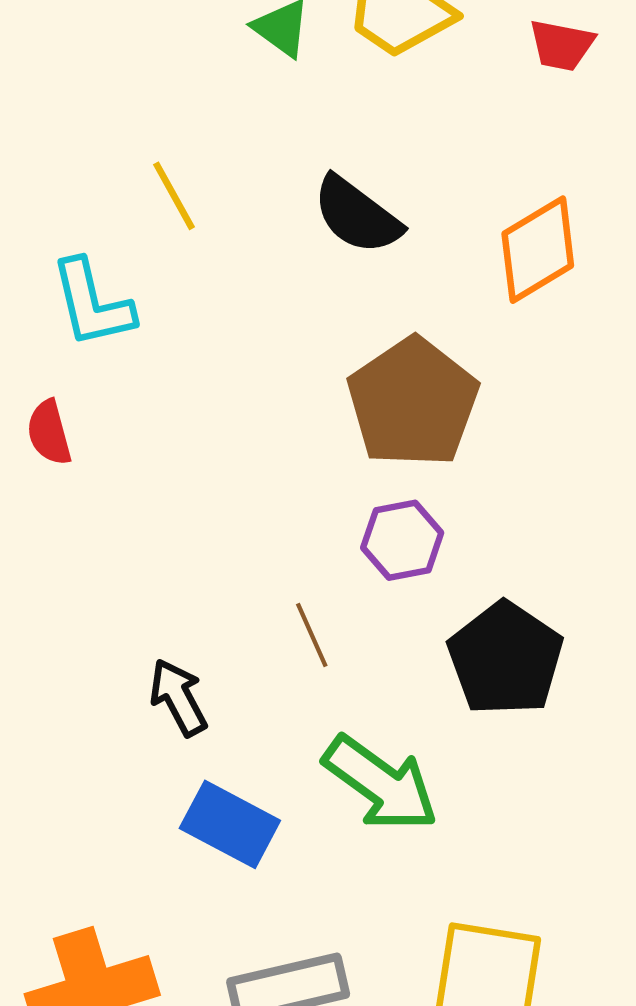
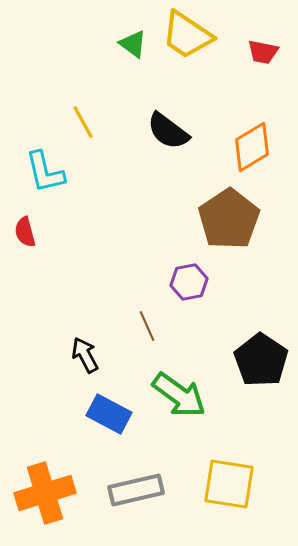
brown pentagon: (413, 402) -> (229, 219), moved
black pentagon: (505, 659) -> (261, 360), moved

